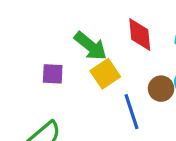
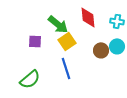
blue line: (132, 112) -> (66, 68), moved

